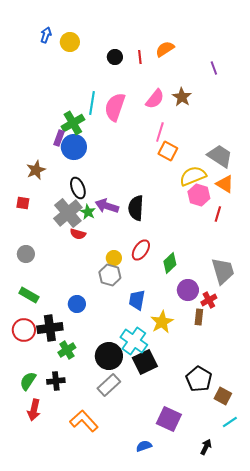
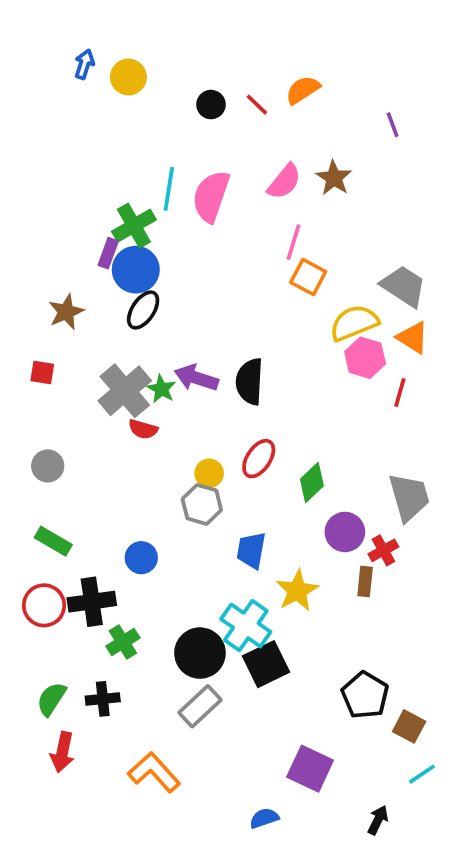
red line: (140, 57) -> (257, 105), turned -40
black ellipse: (78, 188) -> (143, 310), moved, turned 55

